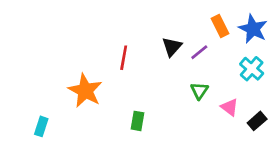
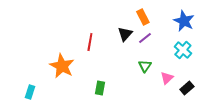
orange rectangle: (220, 26) -> (143, 17), moved
pink triangle: (230, 107) -> (167, 78), turned 40

